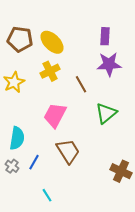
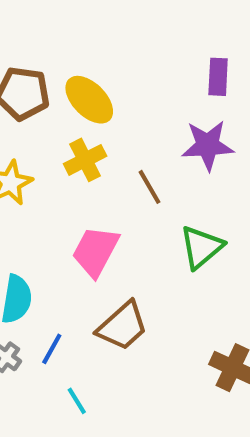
purple rectangle: (105, 36) -> (218, 77), moved
brown trapezoid: (68, 151) -> (122, 326), turned 80
cyan line: (47, 195) -> (77, 401), moved

